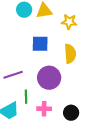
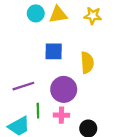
yellow star: (69, 22) -> (93, 16), moved
pink cross: (44, 109) -> (61, 115), moved

